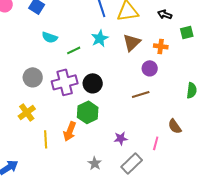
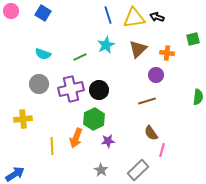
black arrow: (165, 14) -> (157, 17), moved
cyan semicircle: (50, 37) -> (43, 54), moved
yellow cross: (27, 112) -> (23, 119), moved, turned 30
brown semicircle: (175, 126) -> (151, 133), moved
purple star: (121, 138) -> (108, 141), moved

